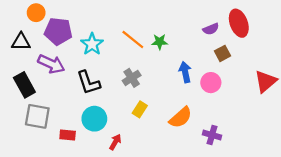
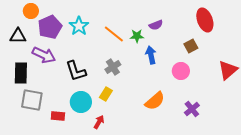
purple semicircle: (211, 29) -> (156, 25), moved
purple pentagon: (58, 31) -> (50, 27), turned -30
cyan star: (92, 44) -> (79, 26), moved
blue arrow: (185, 72) -> (151, 55), moved
black rectangle: (24, 85) -> (21, 73), turned 30
yellow rectangle: (140, 109) -> (106, 94), moved
purple cross: (212, 135) -> (192, 109), moved, turned 35

